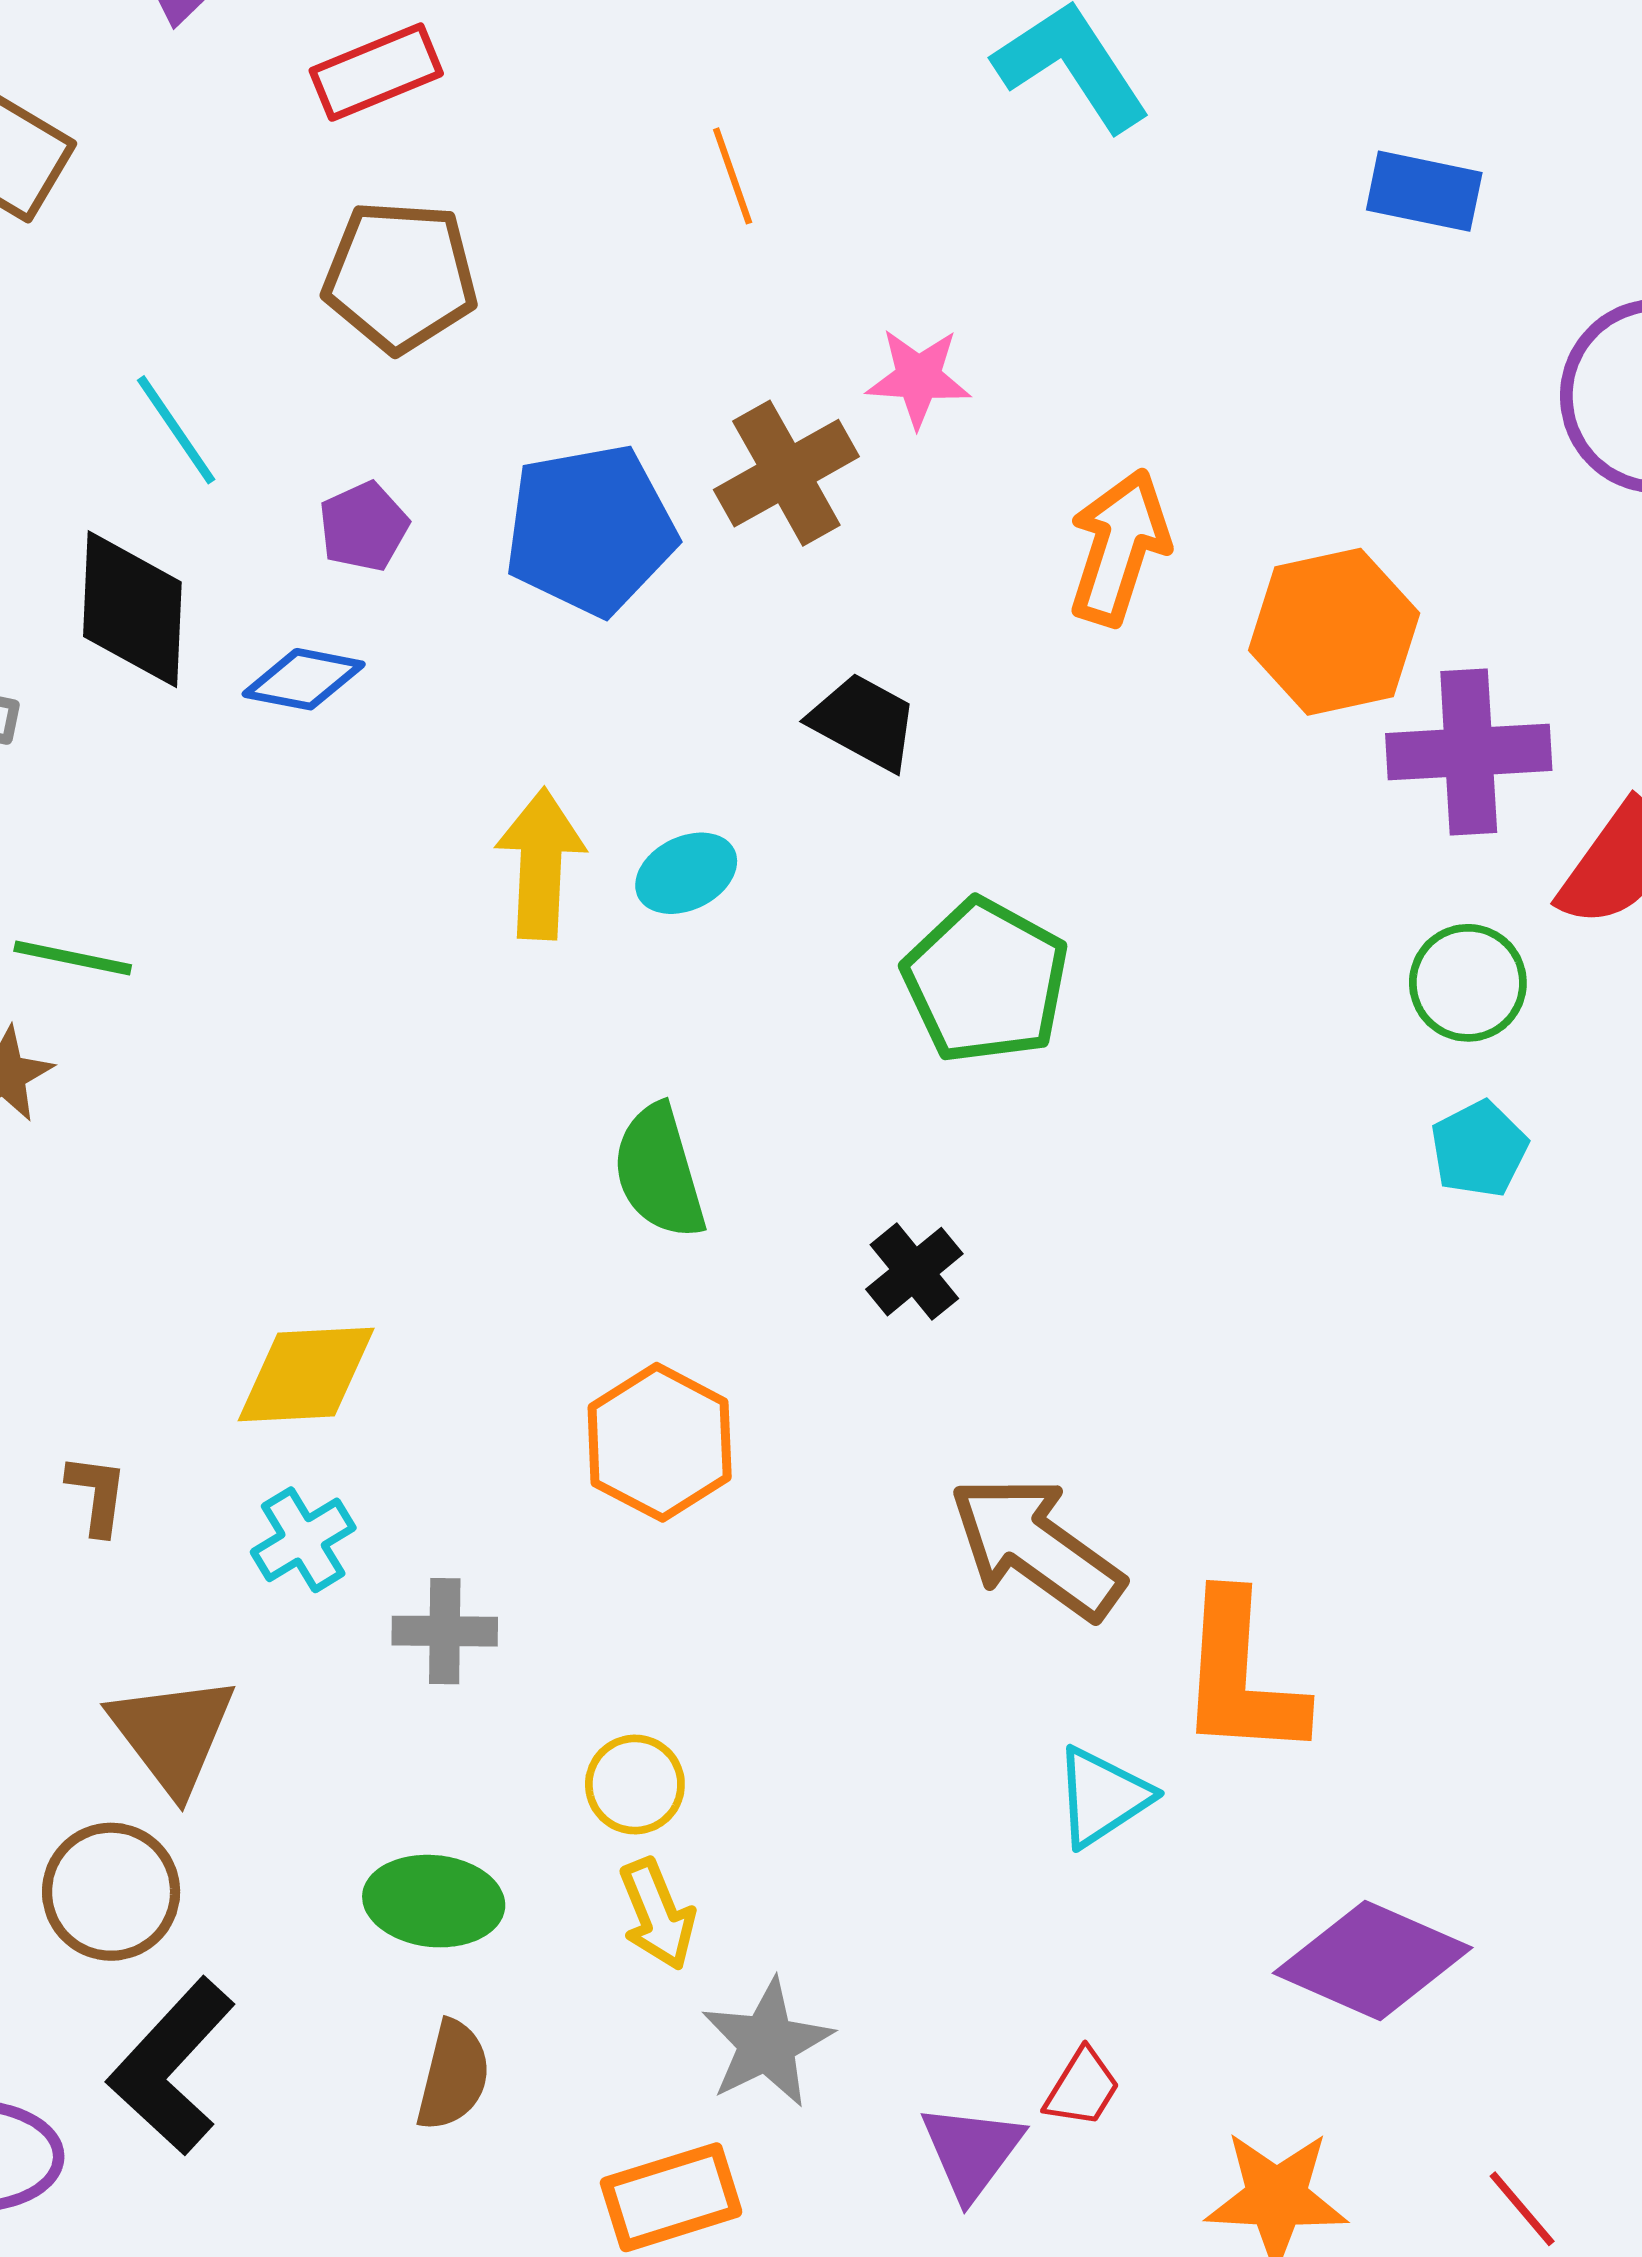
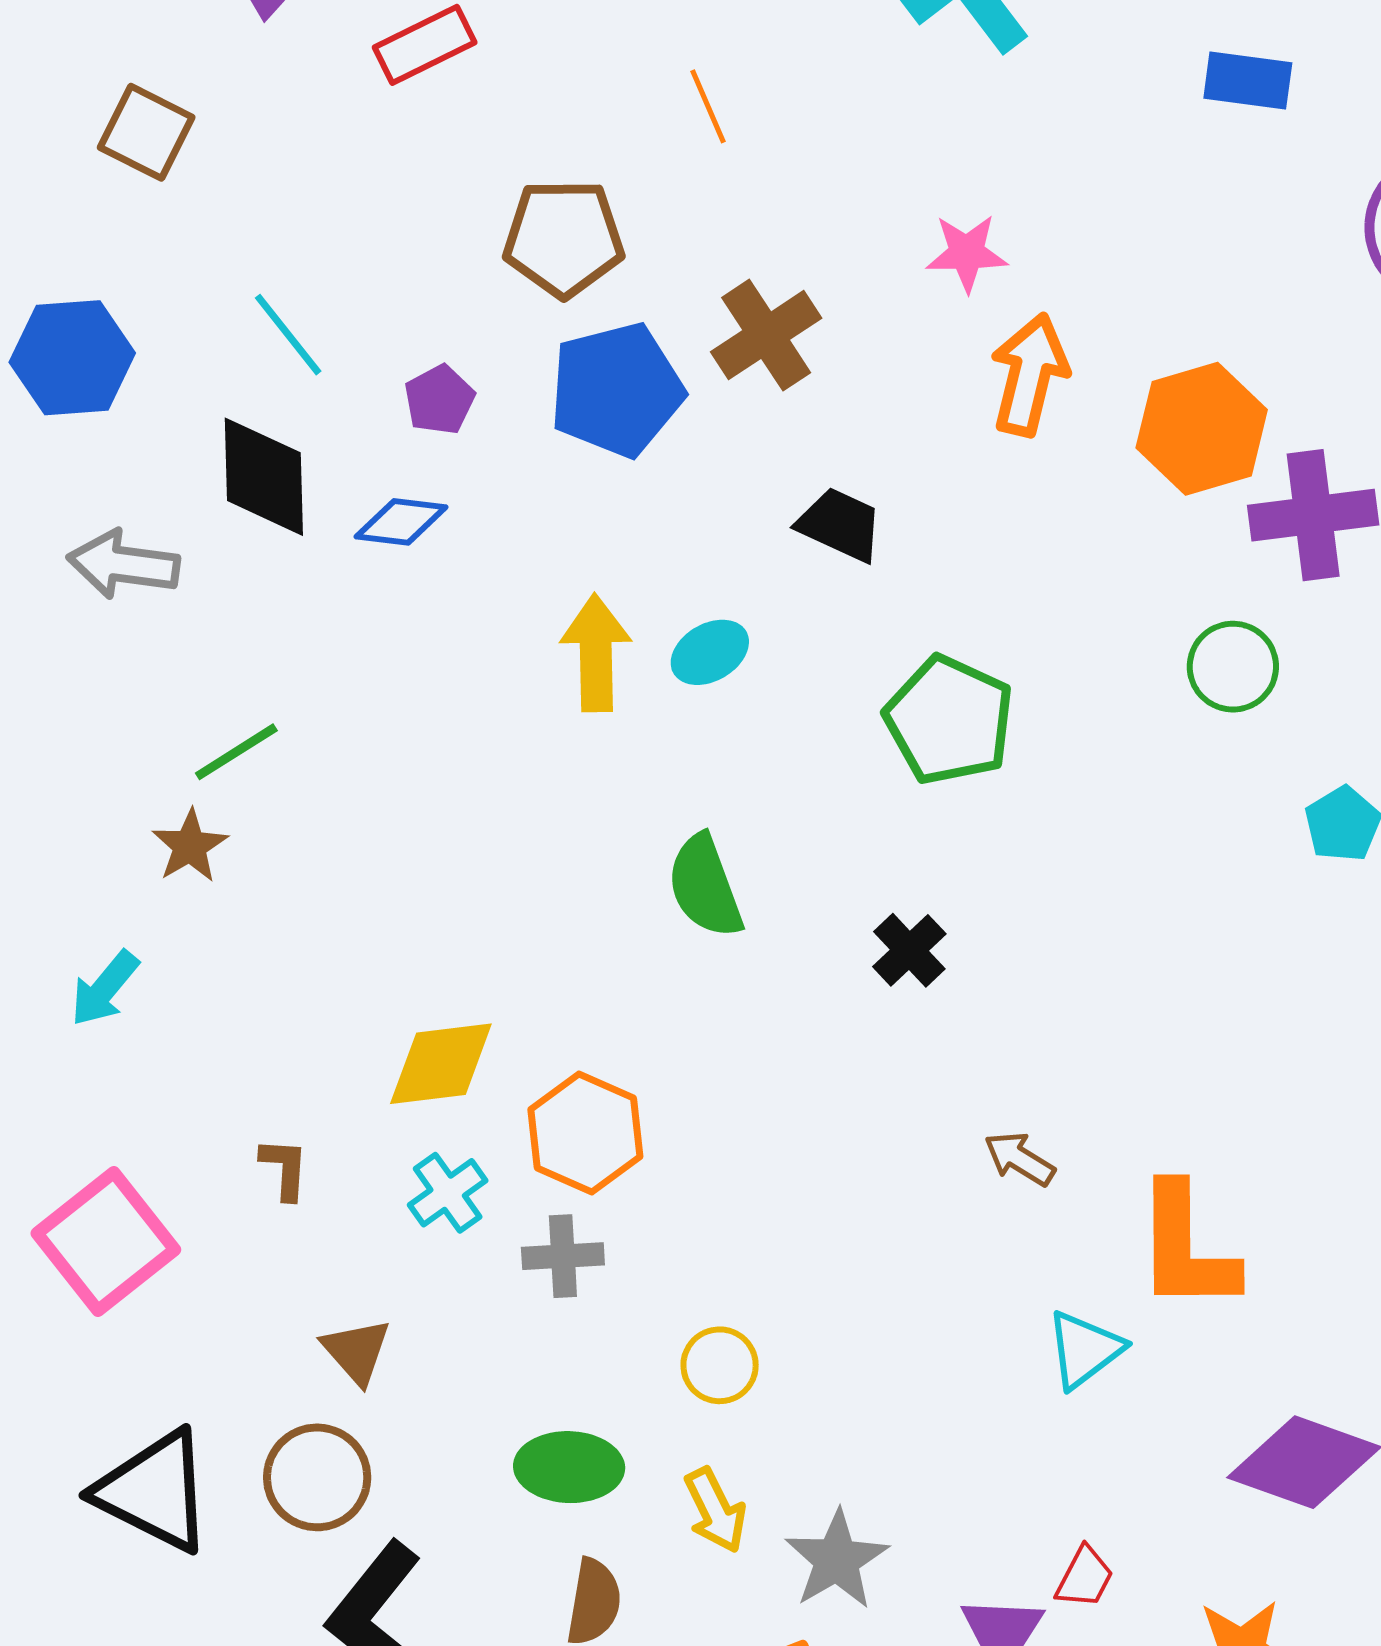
brown pentagon: (400, 276) -> (564, 238), moved
pink star: (918, 378) -> (967, 253), moved
green line: (73, 958) -> (236, 752), turned -40
green circle: (1468, 983) -> (1233, 667), moved
orange hexagon: (660, 1442) -> (585, 1133), moved
brown arrow: (1036, 1548) -> (1019, 1159), size x0.5
brown triangle: (173, 1734) -> (356, 1351), size x0.7
yellow arrow: (657, 1914) -> (715, 1510), moved

